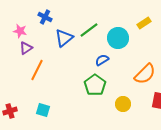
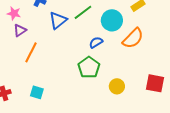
orange semicircle: (145, 74) -> (133, 38), moved

